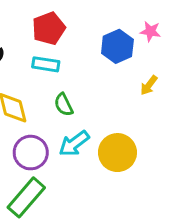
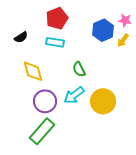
yellow arrow: (149, 85) -> (123, 40), moved
green semicircle: (64, 105) -> (79, 69), moved

